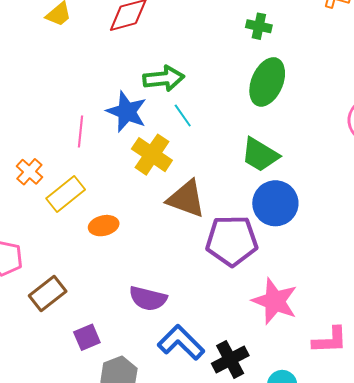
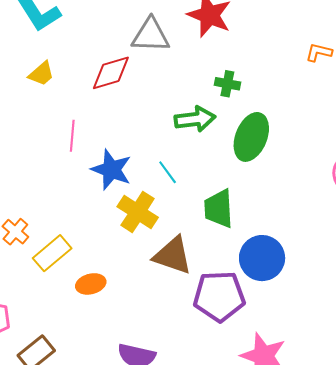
green cross: (259, 26) -> (227, 84), moved
green arrow: (164, 79) -> (195, 119), moved
pink line: (80, 131) -> (72, 136), moved
green trapezoid: (260, 155) -> (219, 209), moved, turned 57

